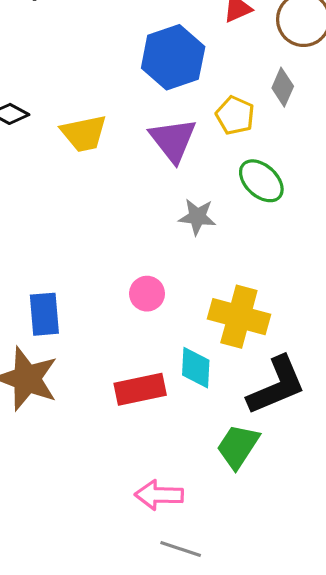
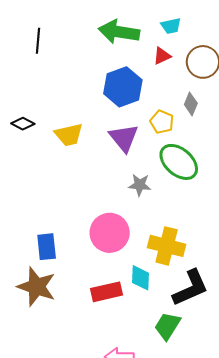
green ellipse: (261, 181) -> (179, 162), size x1.4
pink circle: (147, 294) -> (110, 233), size x1.8

